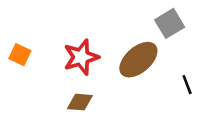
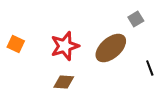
gray square: (170, 23) -> (136, 19), size x0.7

